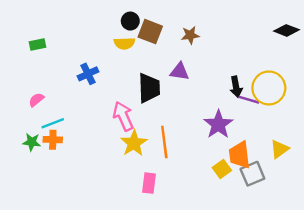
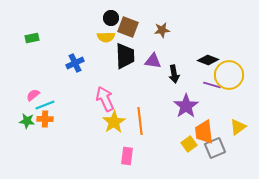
black diamond: (286, 30) -> (208, 60), moved
black arrow: (236, 87) -> (174, 74), moved
black trapezoid: (149, 88) -> (125, 56), moved
pink semicircle: (36, 100) -> (33, 95), moved

